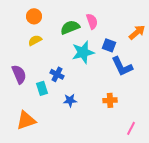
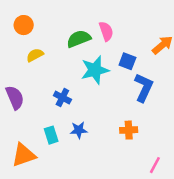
orange circle: (34, 16) -> (24, 25), moved
blue L-shape: (122, 66) -> (144, 88), turned -130
cyan rectangle: (42, 88) -> (51, 135), moved

